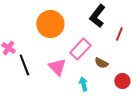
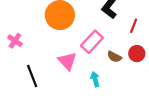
black line: (24, 65) -> (32, 76), moved
red circle: (122, 81) -> (137, 54), moved

